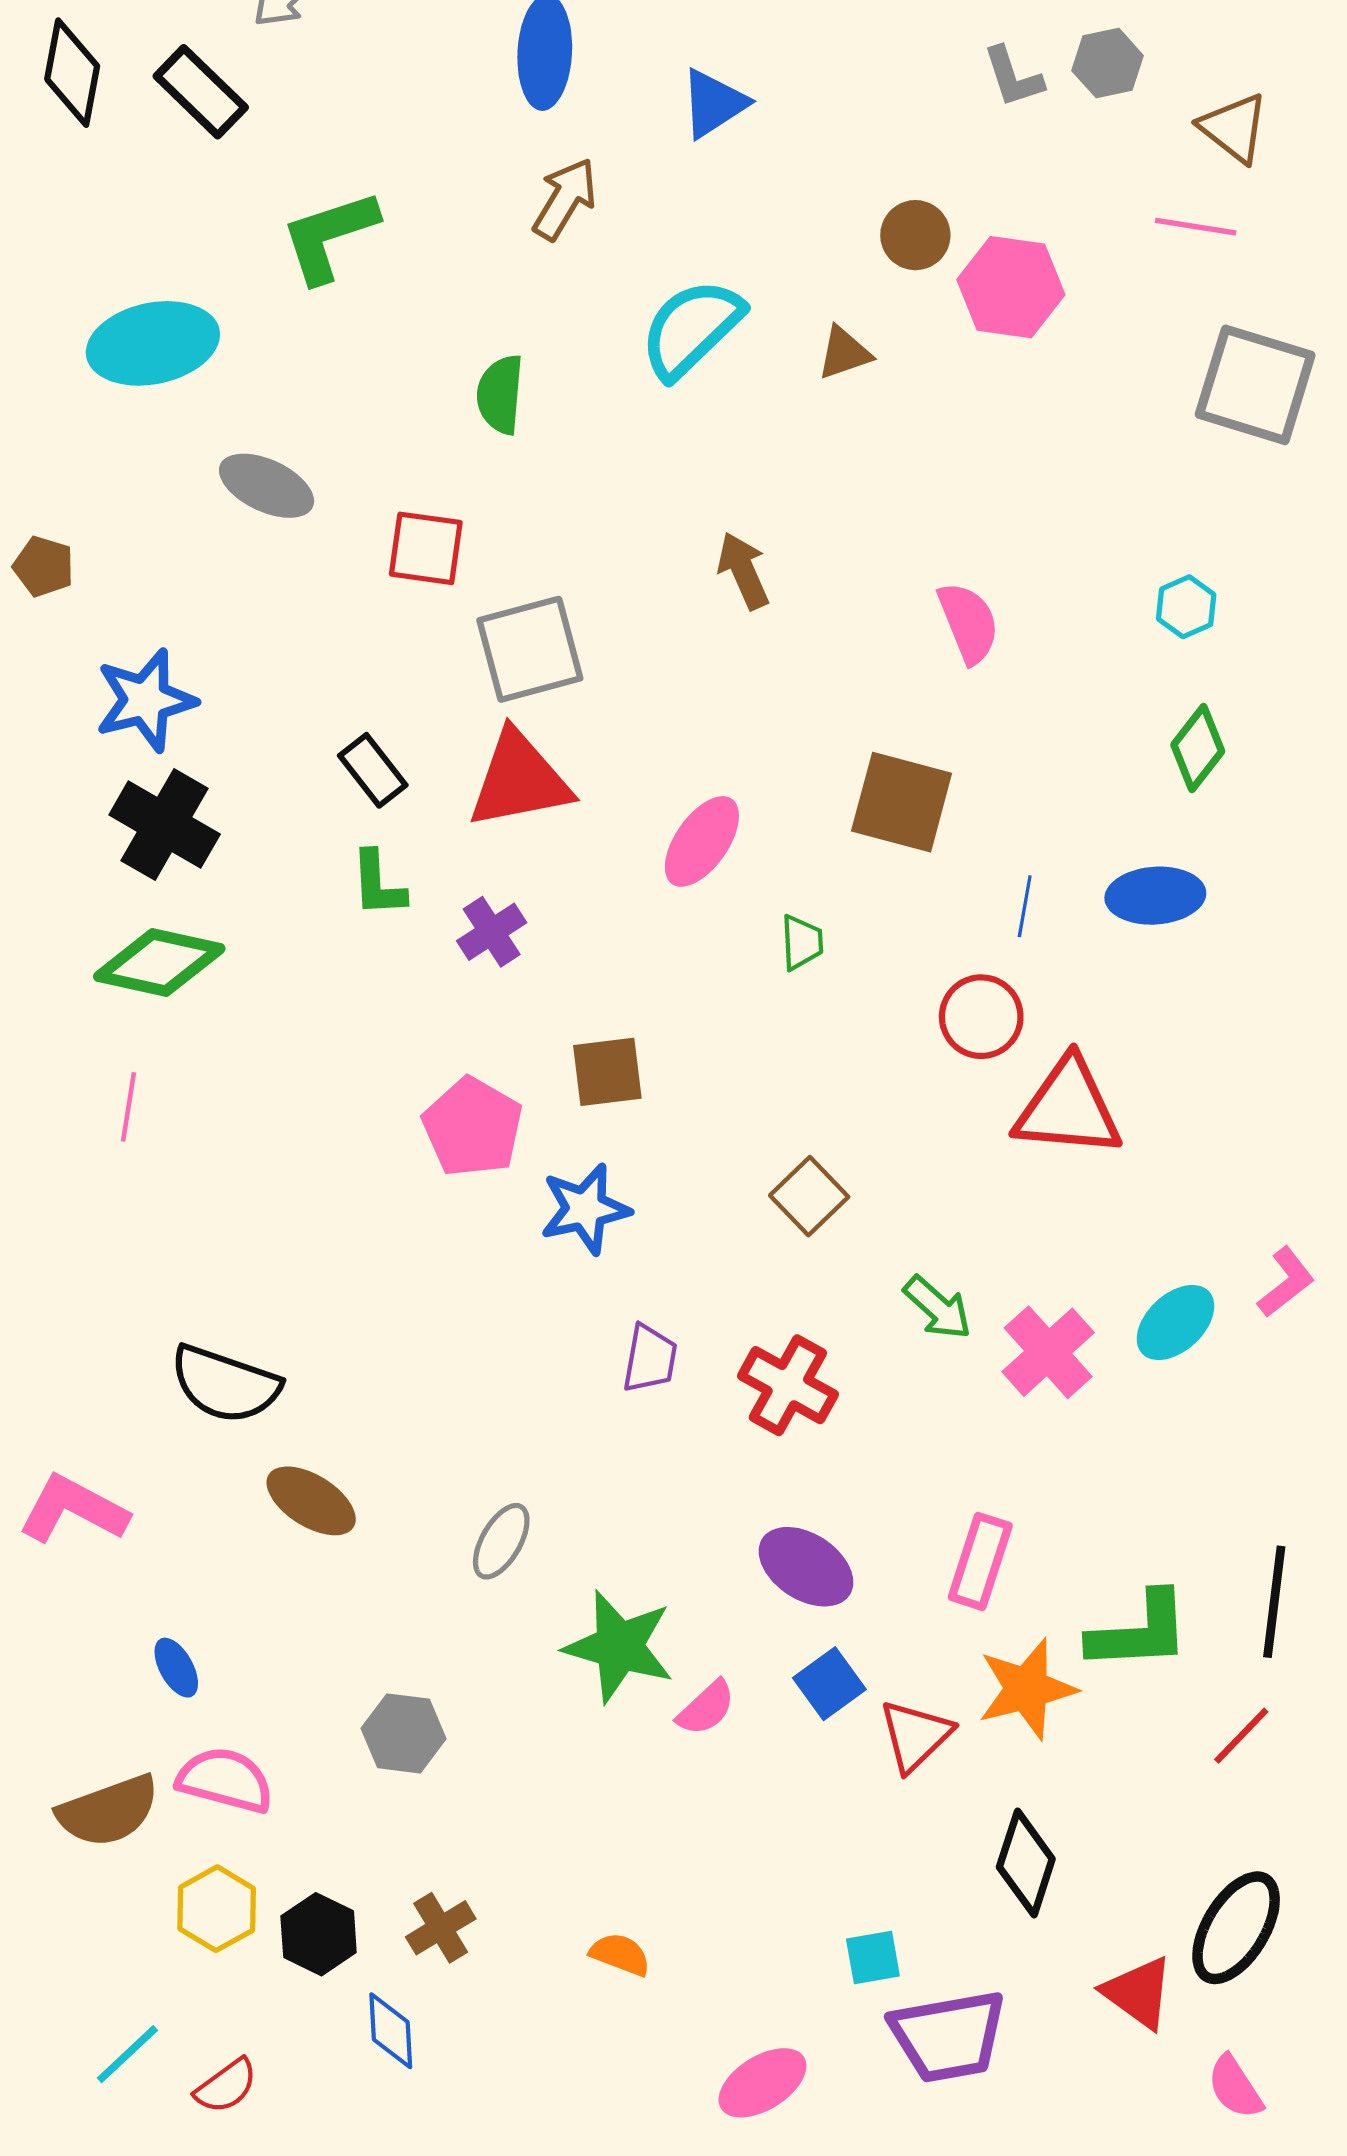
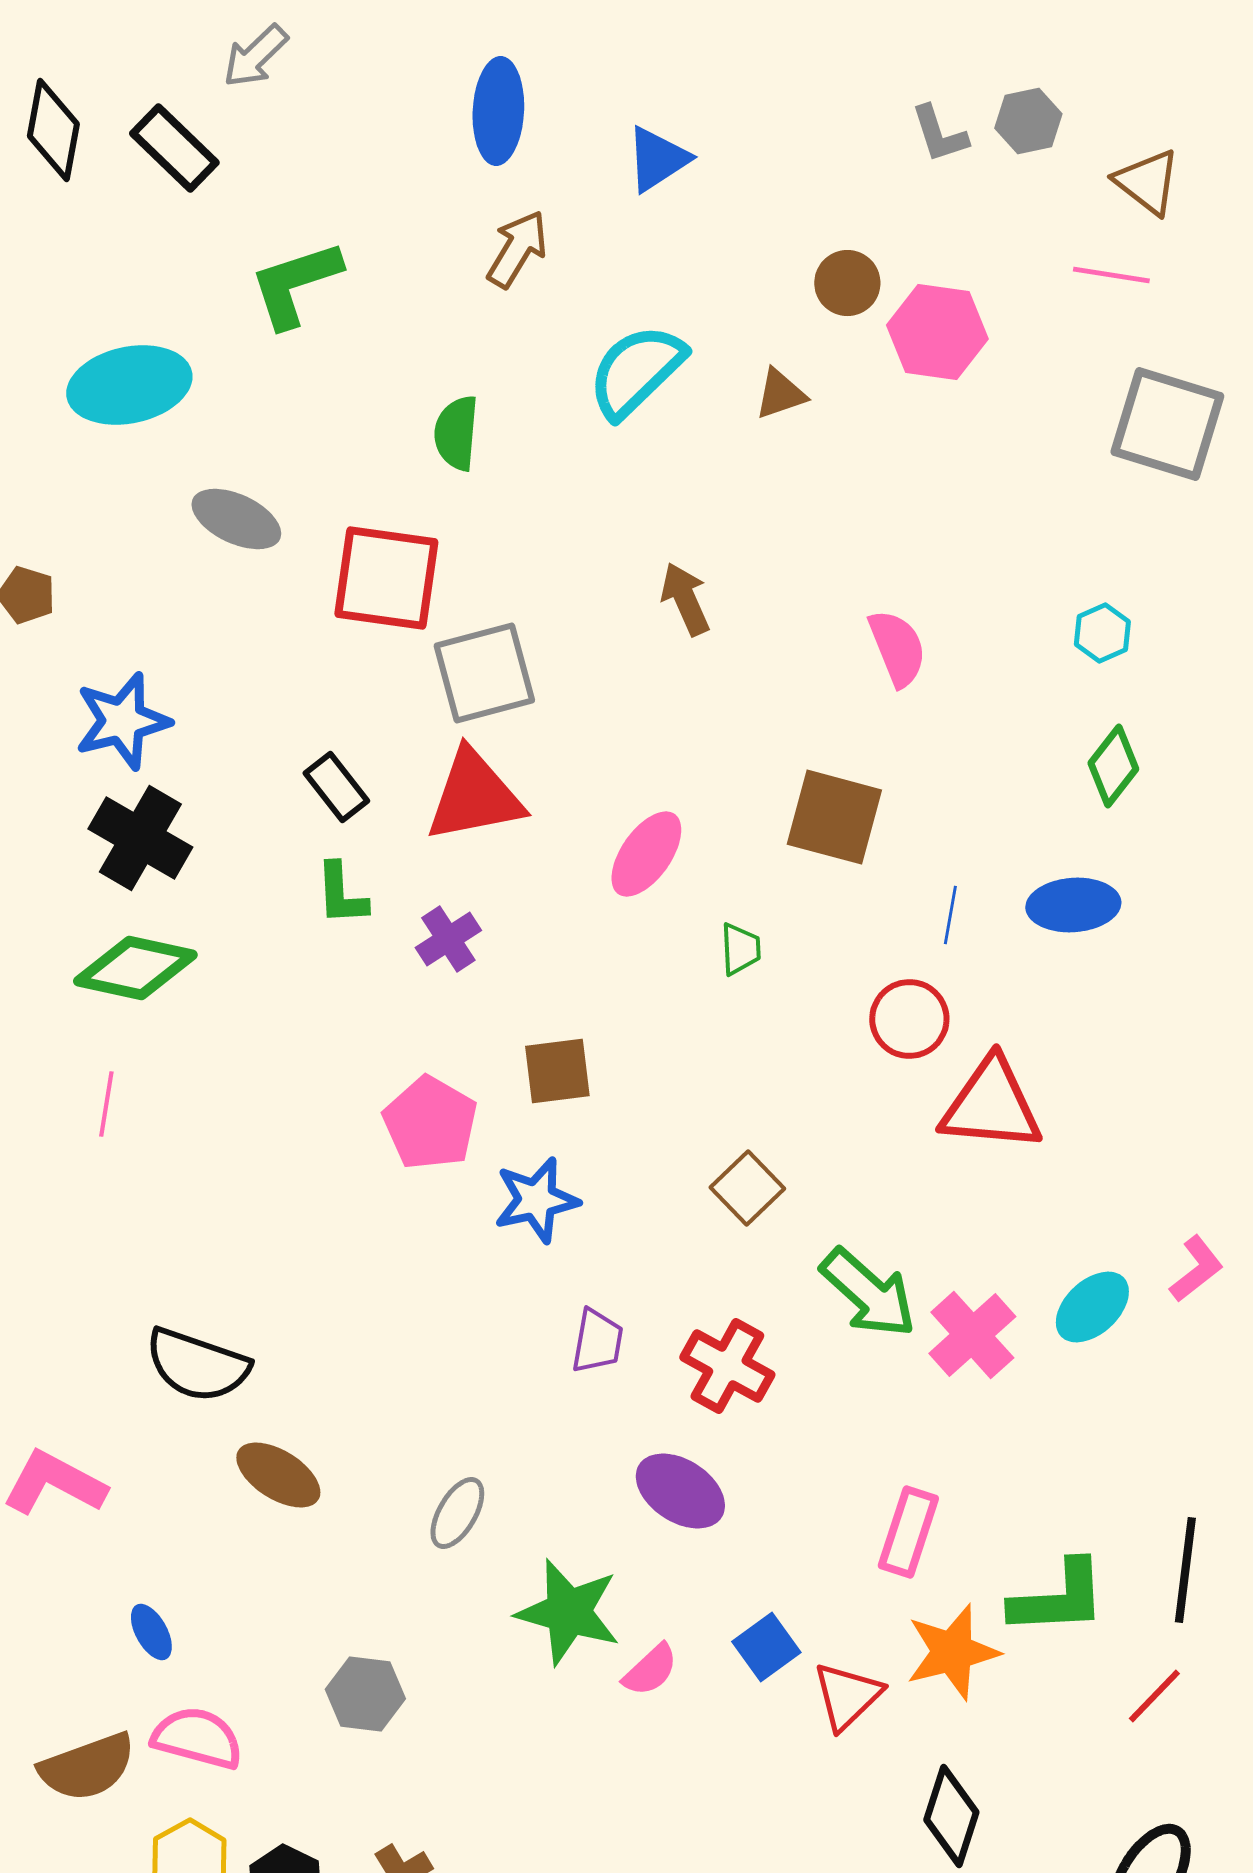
red square: (426, 548) -> (386, 578), size x1.5
green arrow: (938, 1308) -> (868, 1293), size x1.5
purple ellipse: (806, 1567) -> (680, 1491), moved

